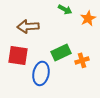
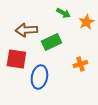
green rectangle: (61, 52) -> (51, 42), moved

